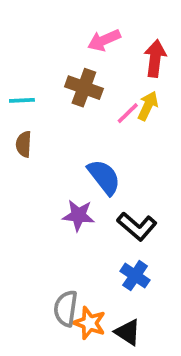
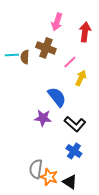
pink arrow: (104, 40) -> (57, 22), turned -48
yellow arrow: (148, 106) -> (81, 78), moved
brown semicircle: (24, 144) -> (25, 57), moved

